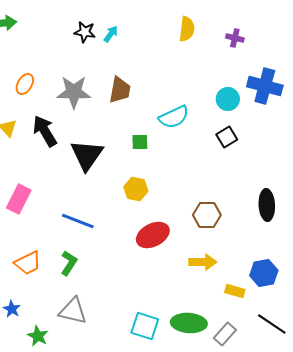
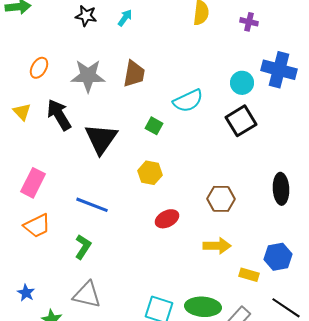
black star: (85, 32) -> (86, 16), moved
black square: (227, 137) -> (241, 121), size x1.4
green square: (140, 142) -> (154, 126), turned 30
red ellipse: (153, 235) -> (167, 219), size x0.7
orange trapezoid: (28, 263) -> (37, 226), moved

